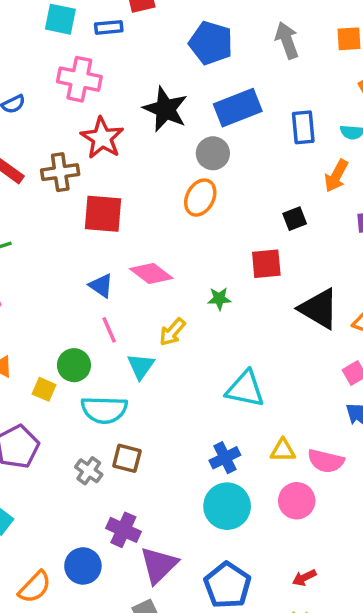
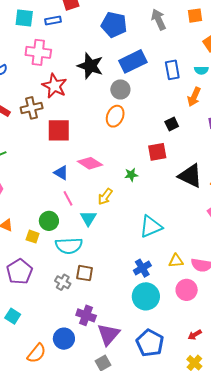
cyan triangle: (245, 389) -> (151, 227), turned -30

